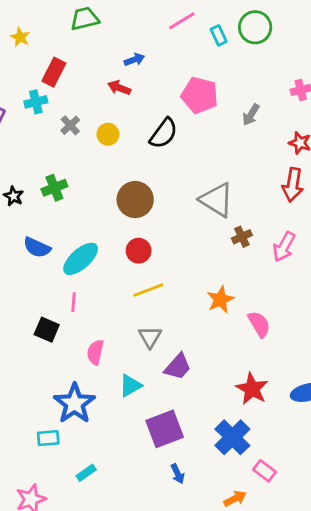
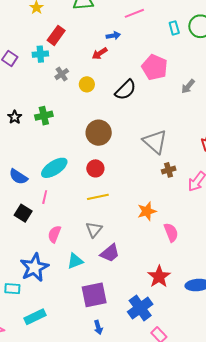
pink line: (182, 21) -> (134, 13), moved
red arrow: (119, 88) -> (100, 53), turned -63
blue semicircle: (37, 247) -> (18, 177), moved
cyan rectangle: (86, 473) -> (35, 317), size x1.5

